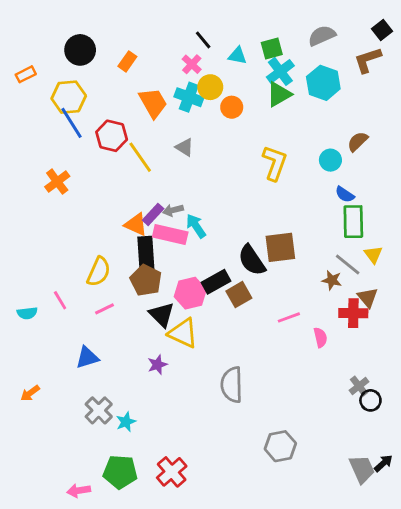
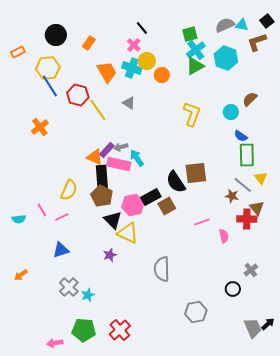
cyan triangle: (237, 56) -> (242, 25), moved
pink line: (104, 309) -> (62, 217), moved
black circle: (370, 400) -> (233, 289), moved

